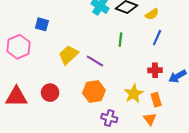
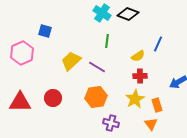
yellow semicircle: (152, 14) -> (138, 56), moved
green line: (120, 40) -> (107, 41), moved
red cross: (155, 70) -> (140, 76), moved

